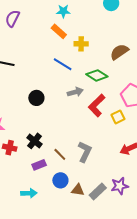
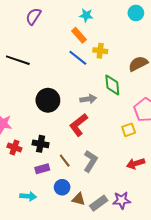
blue line: (63, 64) -> (78, 58), moved
green diamond: (97, 75) -> (112, 85), turned 45
black circle: (36, 98) -> (48, 100), size x1.5
red L-shape: (97, 105) -> (79, 125), moved
black cross: (34, 141) -> (41, 144), turned -35

